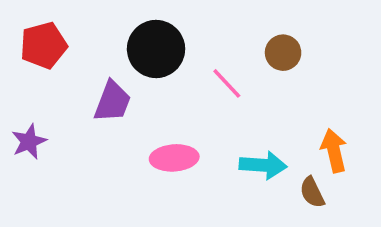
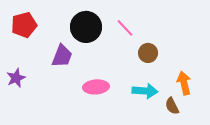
brown circle: (283, 53) -> (148, 53), moved
pink line: (227, 83) -> (125, 28), moved

